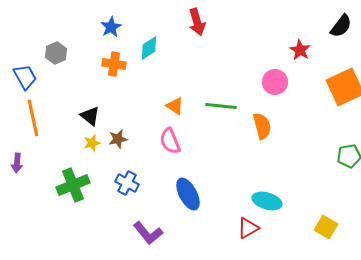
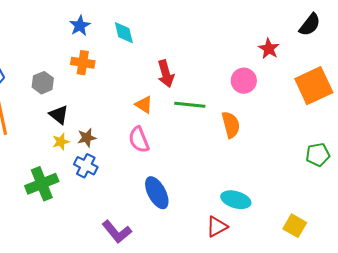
red arrow: (197, 22) -> (166, 74), moved
cyan diamond: (149, 48) -> (124, 33), moved, turned -70
gray hexagon: (56, 53) -> (43, 83), moved
blue cross: (127, 183) -> (86, 166), moved

